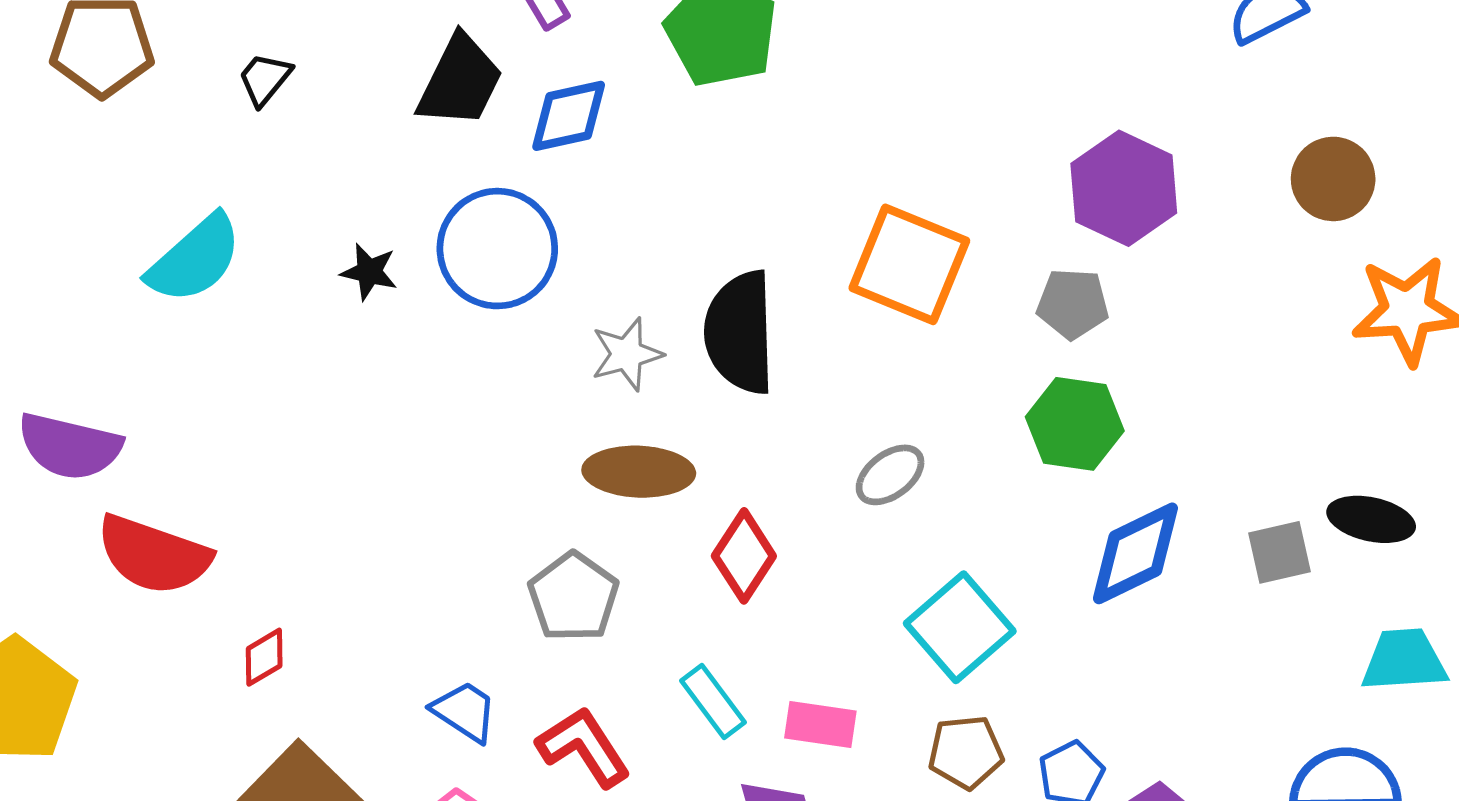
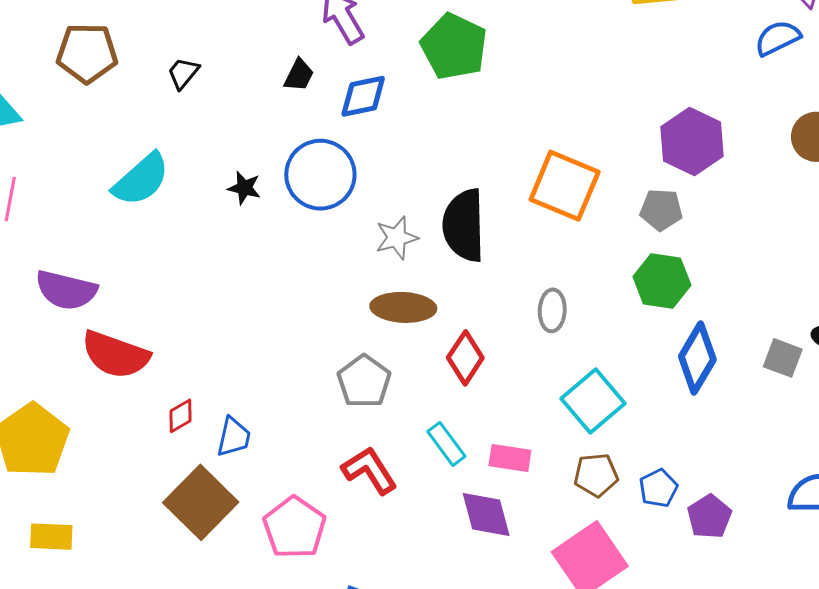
black trapezoid: (460, 81) -> (299, 75), size x0.6
gray ellipse: (890, 475) -> (552, 310), turned -51
gray square: (1279, 552) -> (783, 358), turned 33
blue diamond: (1135, 553) -> (697, 358), turned -34
blue trapezoid: (465, 711) -> (234, 437), moved, turned 69

